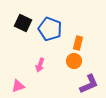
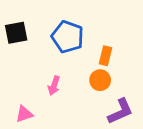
black square: (23, 23) -> (16, 33), moved, turned -36

